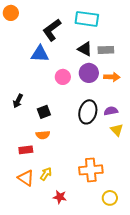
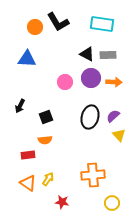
orange circle: (11, 13) -> (35, 27), moved
cyan rectangle: (87, 19) -> (102, 24), moved
black L-shape: (52, 30) -> (58, 22), moved, turned -85
blue triangle: (40, 54) -> (27, 59), moved
purple semicircle: (111, 111) -> (113, 116), turned -32

